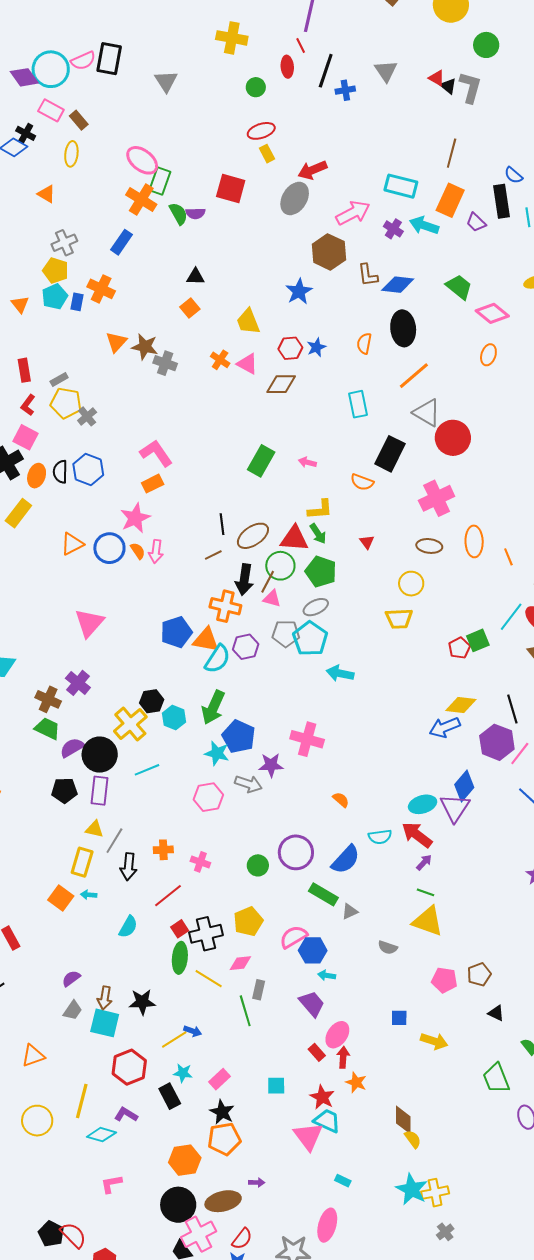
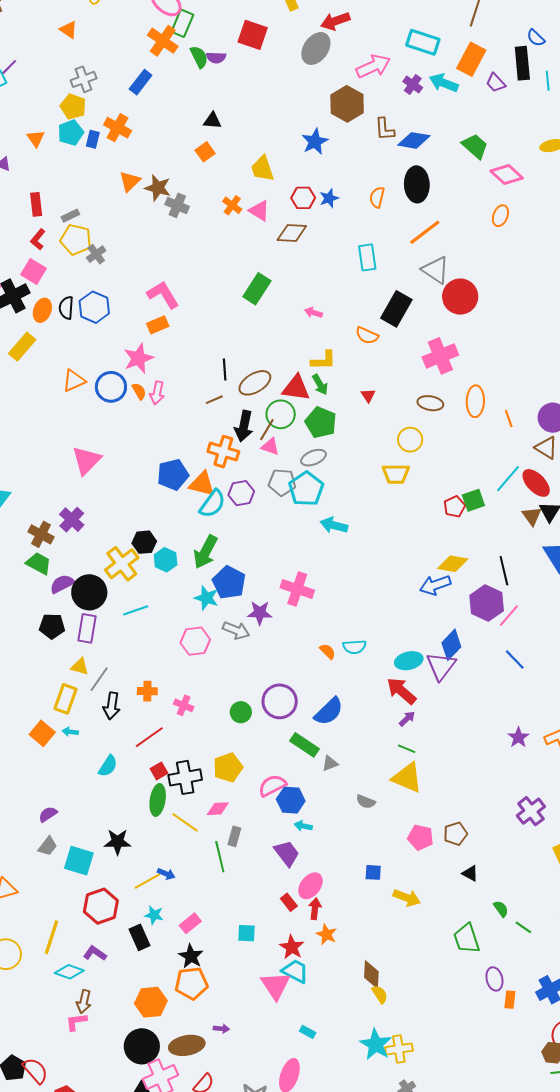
green rectangle: (261, 461) -> (257, 289), moved
cyan semicircle: (380, 837) -> (354, 647), moved
brown arrow: (105, 998) -> (84, 1002), moved

